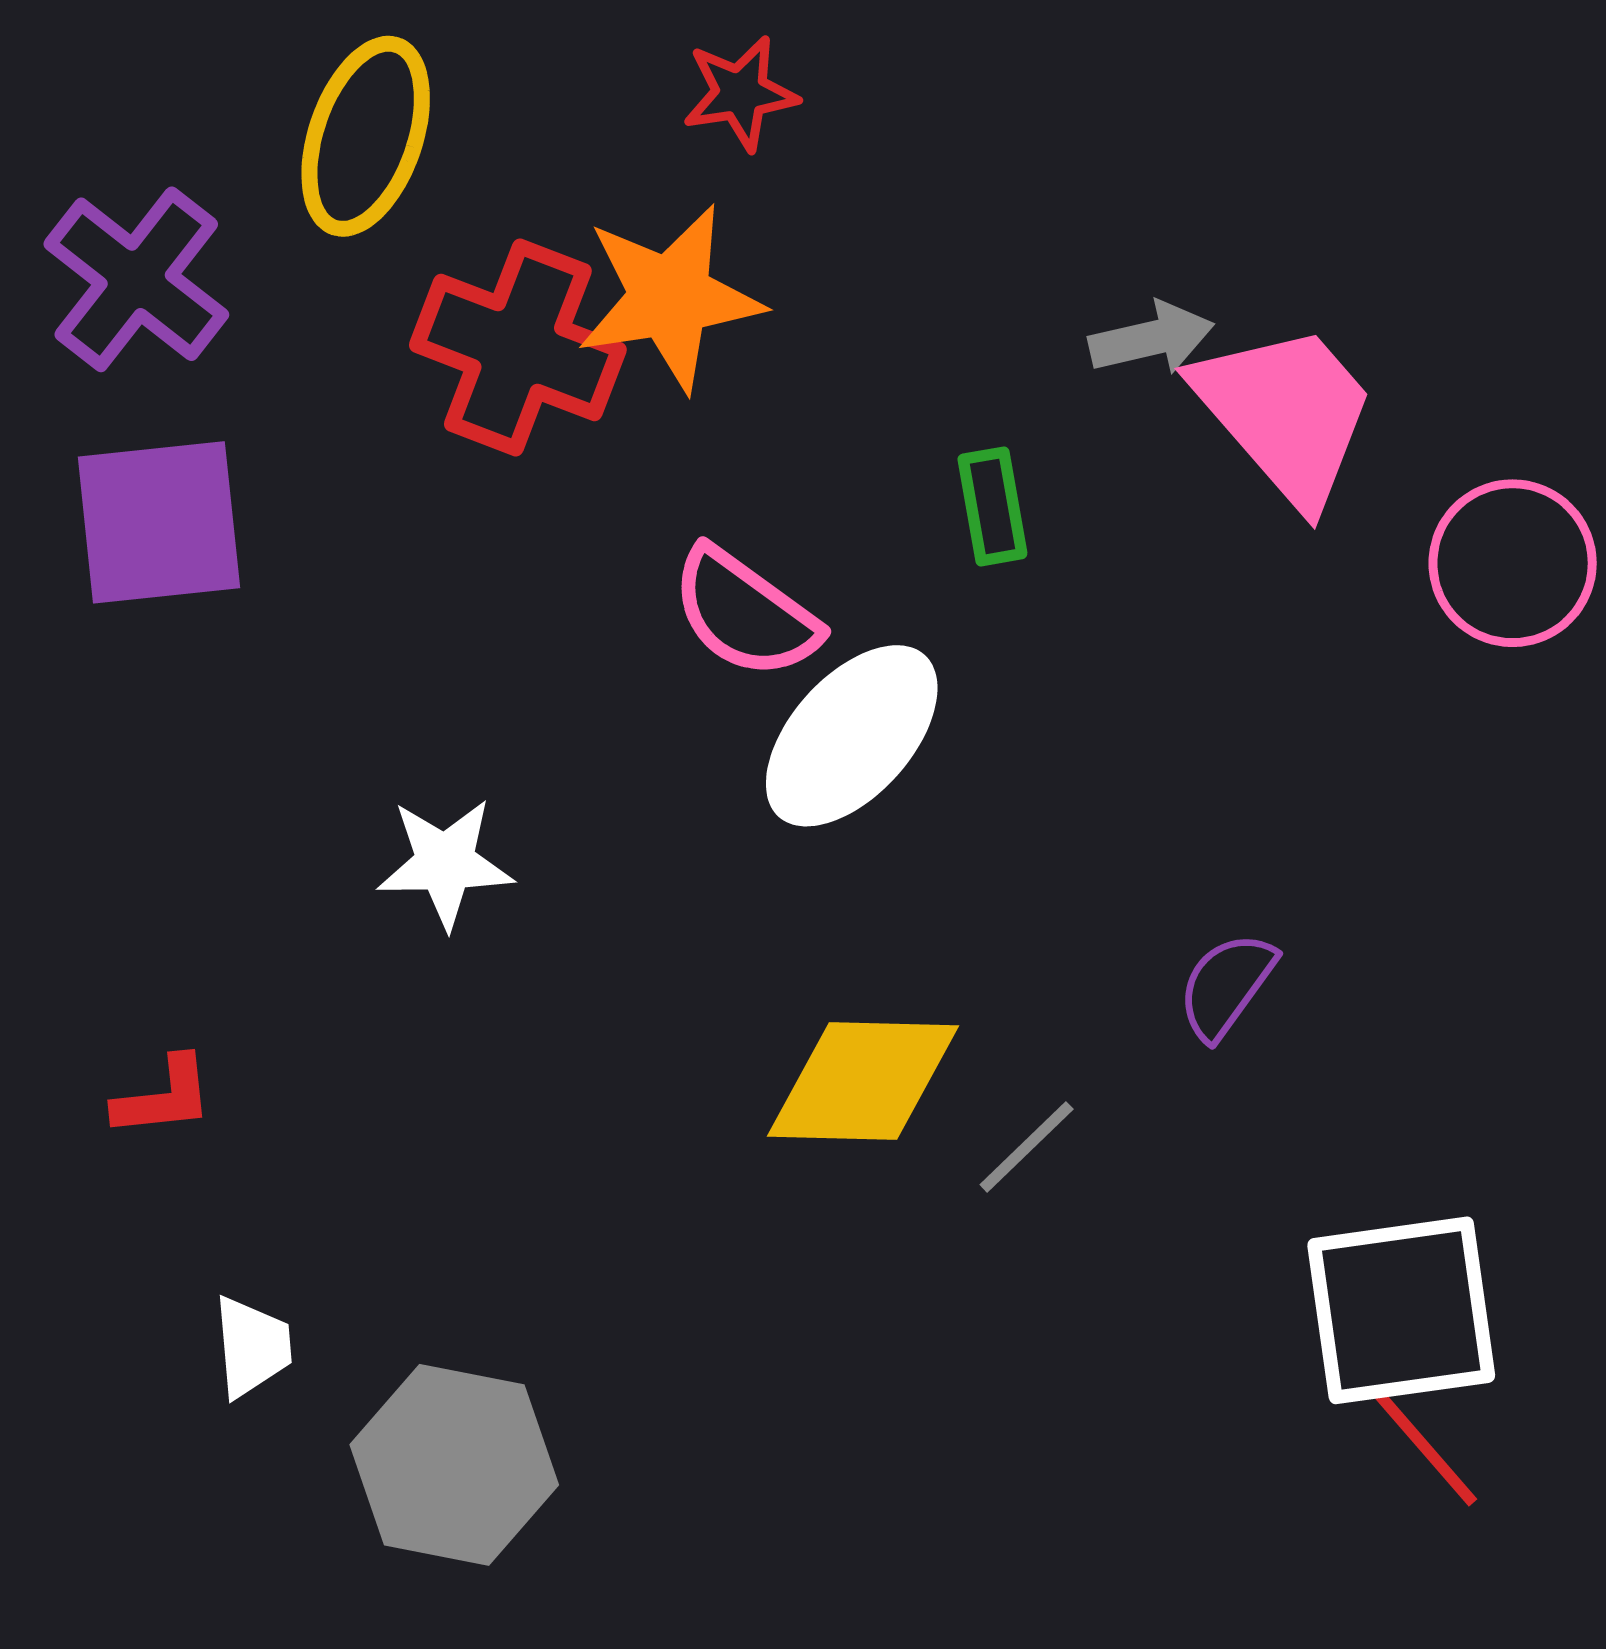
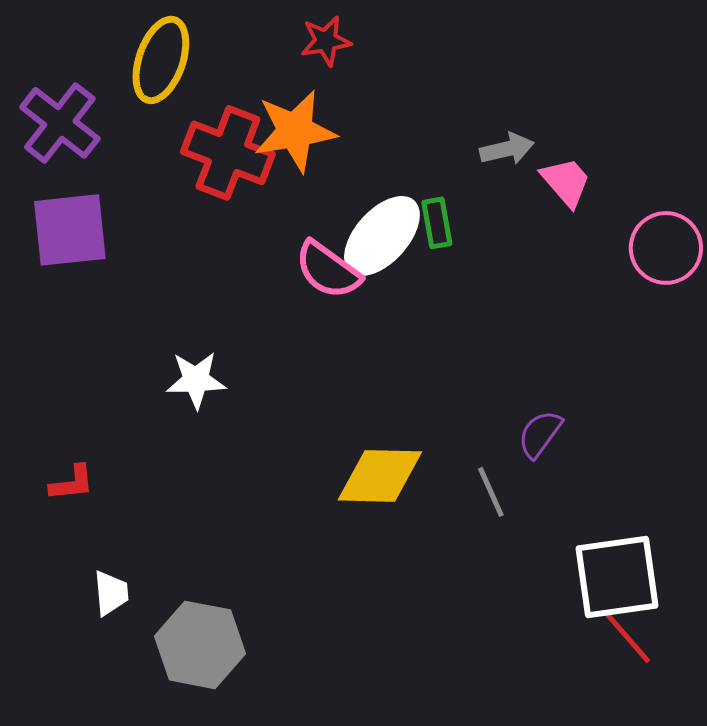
pink trapezoid: (1285, 413) -> (566, 182), size x0.6
white ellipse: (852, 736) -> (382, 236), moved
gray line: (1027, 1147) -> (491, 492), moved, turned -70

